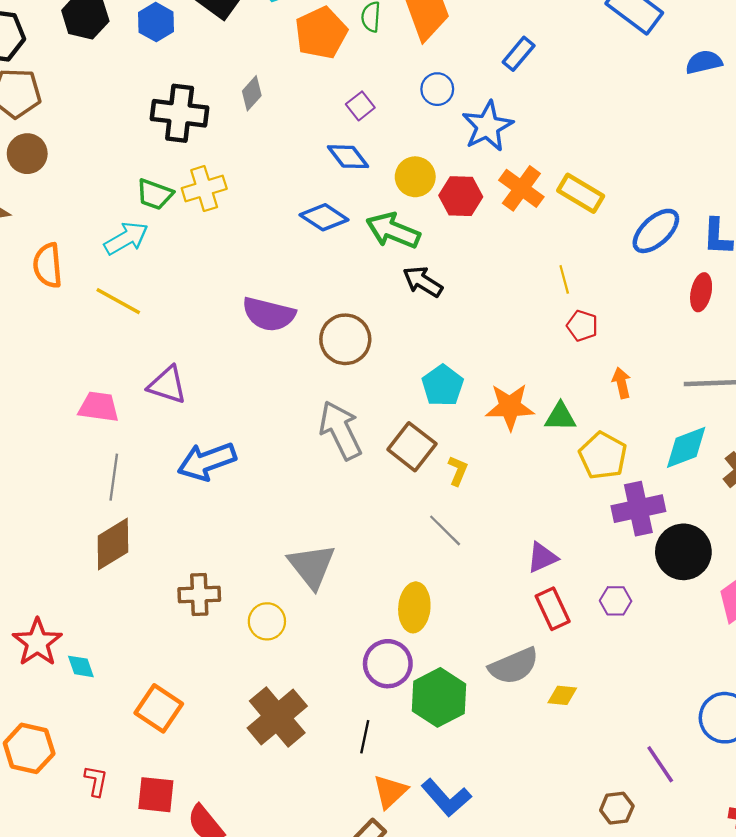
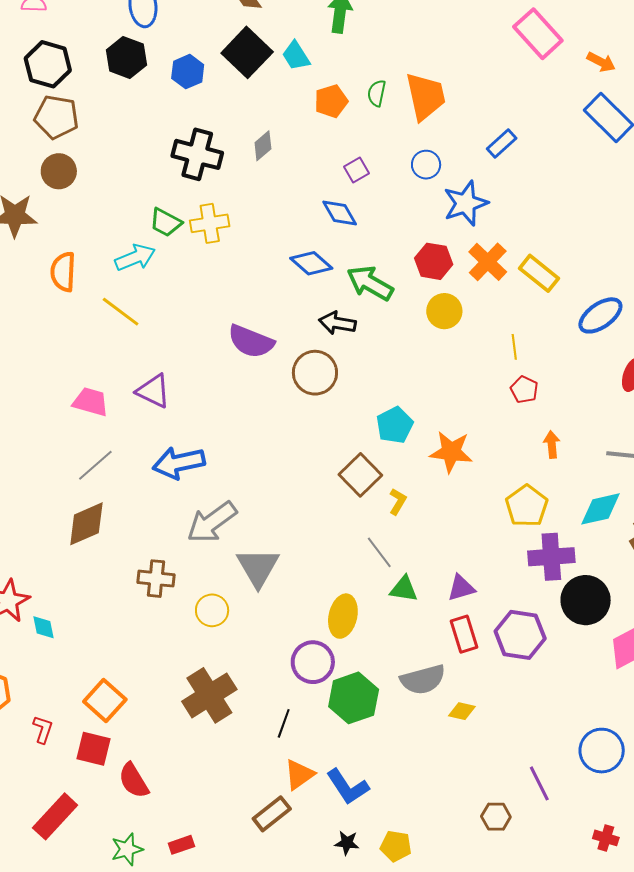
orange pentagon: (321, 33) -> (331, 101), size x0.7
yellow circle: (415, 177) -> (444, 311), moved
black arrow: (423, 282) -> (337, 323), moved, turned -30
green triangle: (560, 417) -> (404, 589), moved
gray arrow: (340, 430) -> (212, 522), moved, turned -108
gray line: (114, 477) -> (95, 465), turned 33
purple hexagon: (616, 601) -> (520, 635), size x1.8
orange square: (159, 708) -> (105, 700), moved

